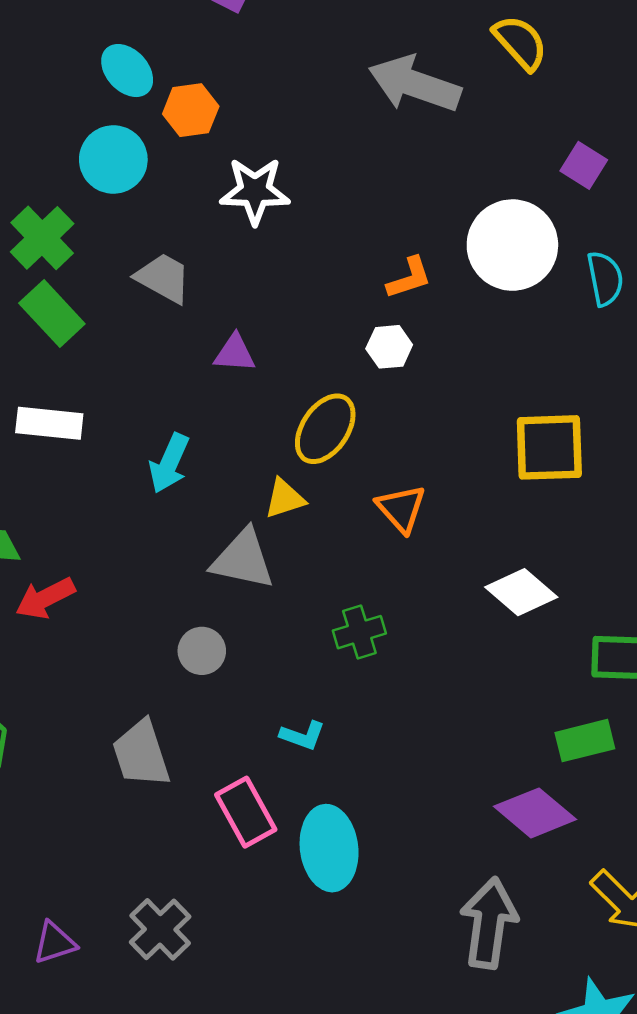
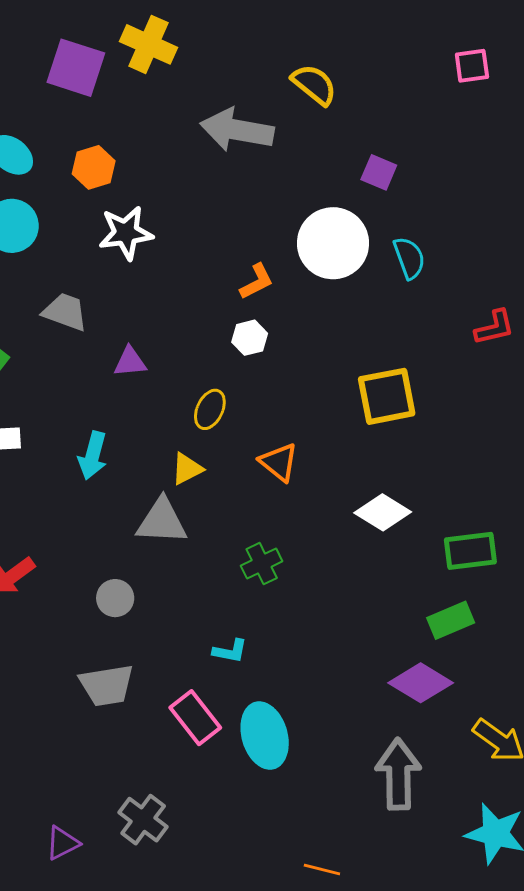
orange hexagon: (191, 110) -> (94, 167), moved
yellow ellipse: (325, 429) -> (210, 409), size x0.7
gray circle: (202, 651) -> (115, 598), moved
gray trapezoid: (141, 754) -> (107, 685), turned -72

